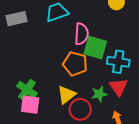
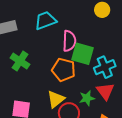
cyan cross: (118, 62) -> (105, 67), turned -30
green cross: (27, 90) -> (20, 61), moved

